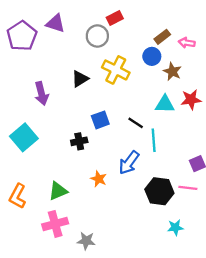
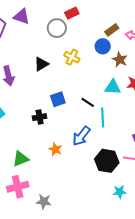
yellow cross: (116, 70) -> (72, 57), size x0.7

